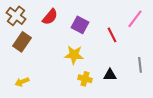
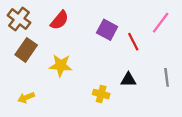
purple square: (80, 25) -> (107, 30), moved
yellow star: (74, 55) -> (61, 65), moved
black triangle: (110, 75) -> (128, 80), moved

